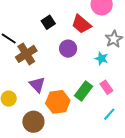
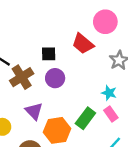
black square: (48, 22) -> (49, 54), moved, turned 32
purple circle: (68, 49) -> (55, 78), moved
cyan star: (101, 58) -> (109, 93), moved

